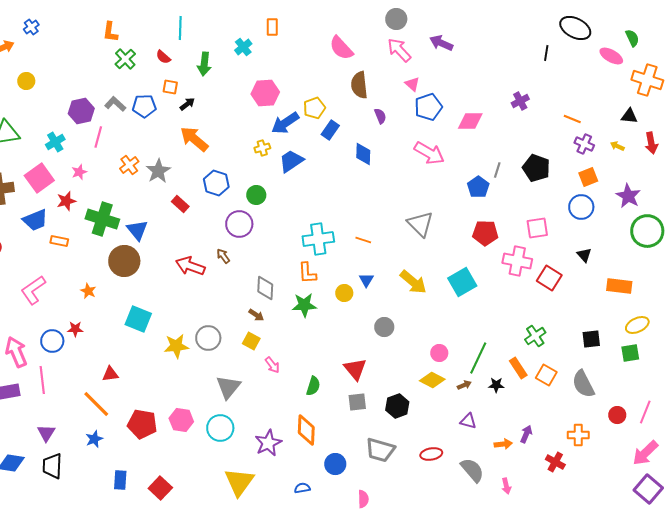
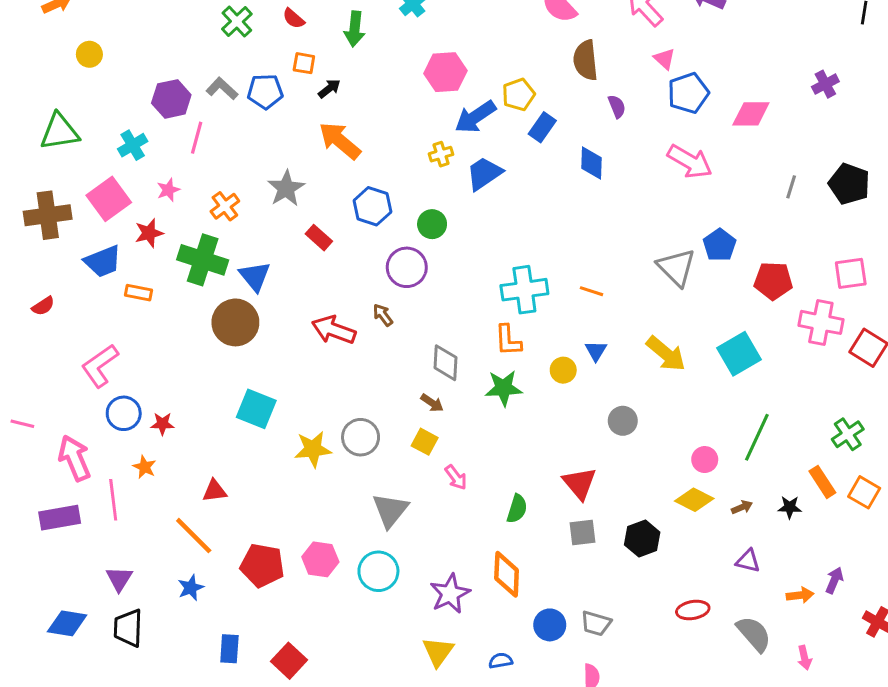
orange cross: (129, 165) -> (225, 206), moved
blue pentagon: (478, 187) -> (720, 245), moved
orange star: (88, 291) -> (145, 467), moved
blue circle: (52, 341) -> (124, 413), moved
green line: (478, 358) -> (757, 437), moved
gray trapezoid: (380, 450) -> (596, 623), moved, size x0.7
yellow triangle: (239, 482) -> (438, 652), moved, size x0.7

